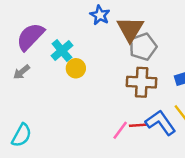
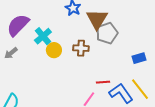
brown cross: (142, 82) -> (81, 48), moved, size x0.7
red line: (138, 125) -> (103, 82), moved

